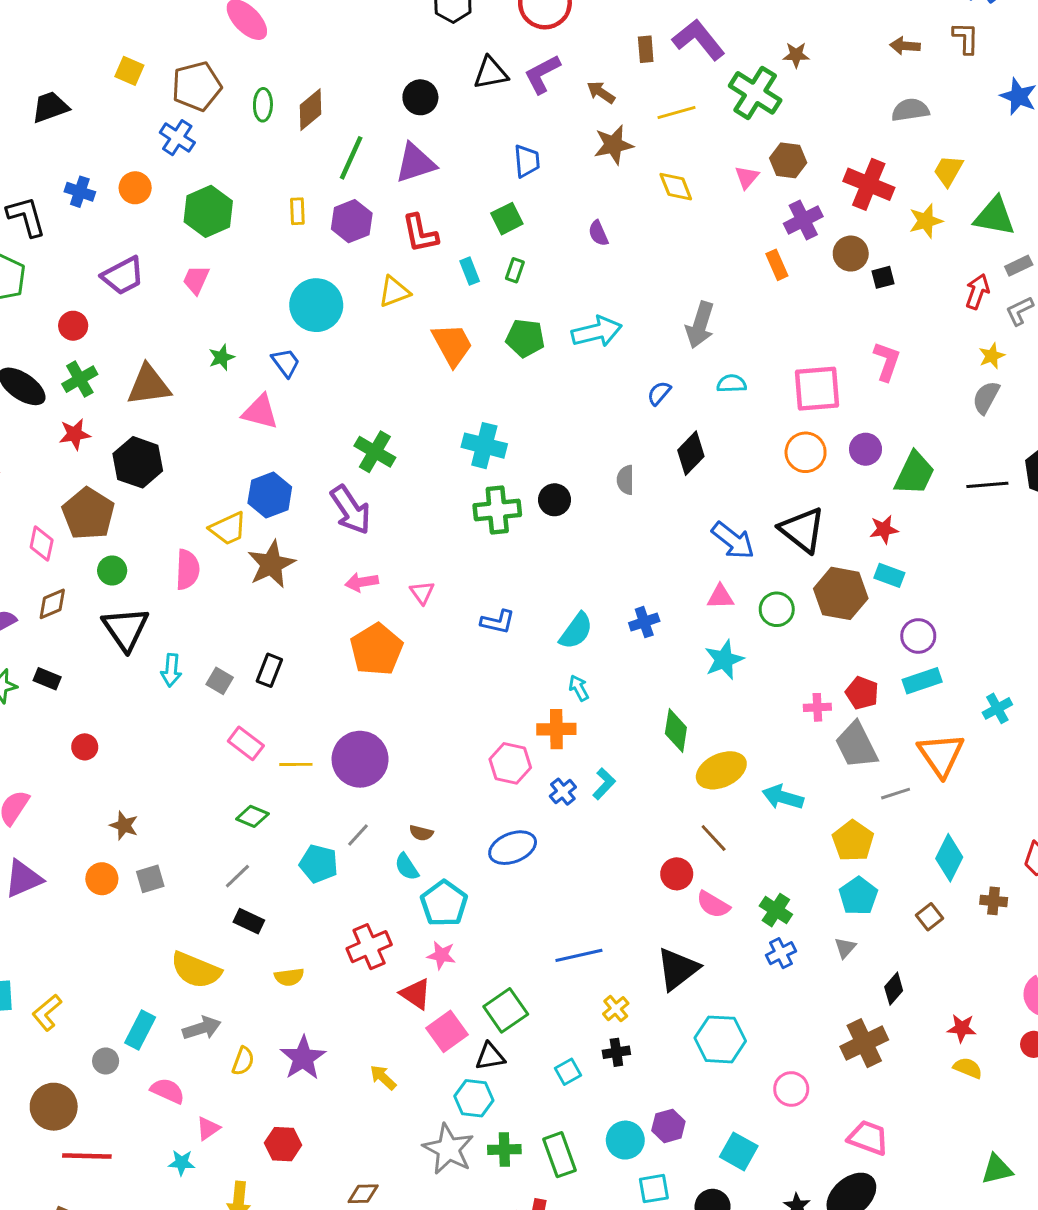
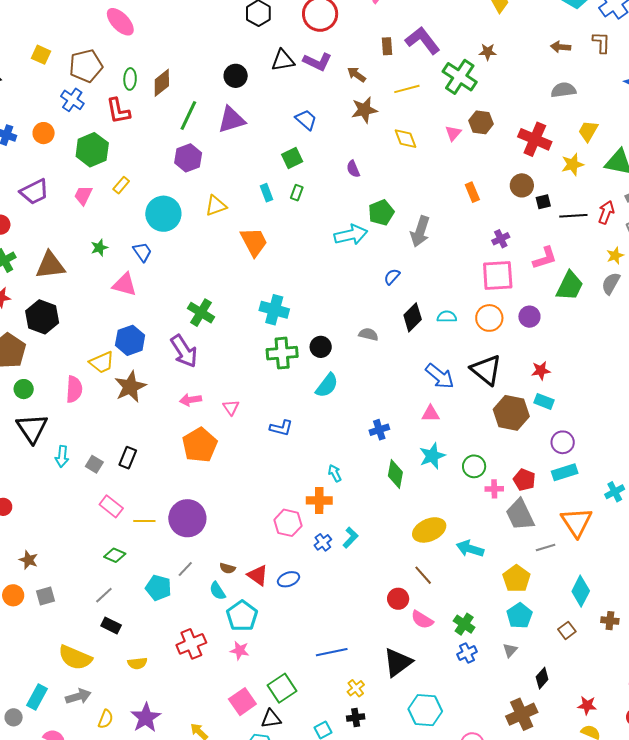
purple L-shape: (542, 74) -> (317, 62), turned -128
blue trapezoid: (527, 161) -> (306, 120), turned -45
yellow rectangle: (297, 211) -> (121, 185), moved, turned 42
purple cross: (803, 220) -> (501, 239), moved, size x0.7
red L-shape: (420, 233) -> (118, 111), moved
green pentagon: (525, 338) -> (381, 213), moved, turned -30
pink L-shape: (887, 361) -> (545, 258), turned 52
cyan semicircle: (732, 384) -> (447, 317), moved
green trapezoid: (915, 473) -> (570, 286), moved
gray semicircle: (625, 480) -> (368, 334), turned 102
black line: (987, 485) -> (573, 216), moved
green circle: (777, 609) -> (474, 466), moved
cyan semicircle: (576, 631) -> (327, 385), moved
green diamond: (676, 730) -> (395, 474), moved
blue ellipse: (513, 848) -> (289, 579), size x0.7
red triangle: (416, 994) -> (258, 575), moved

